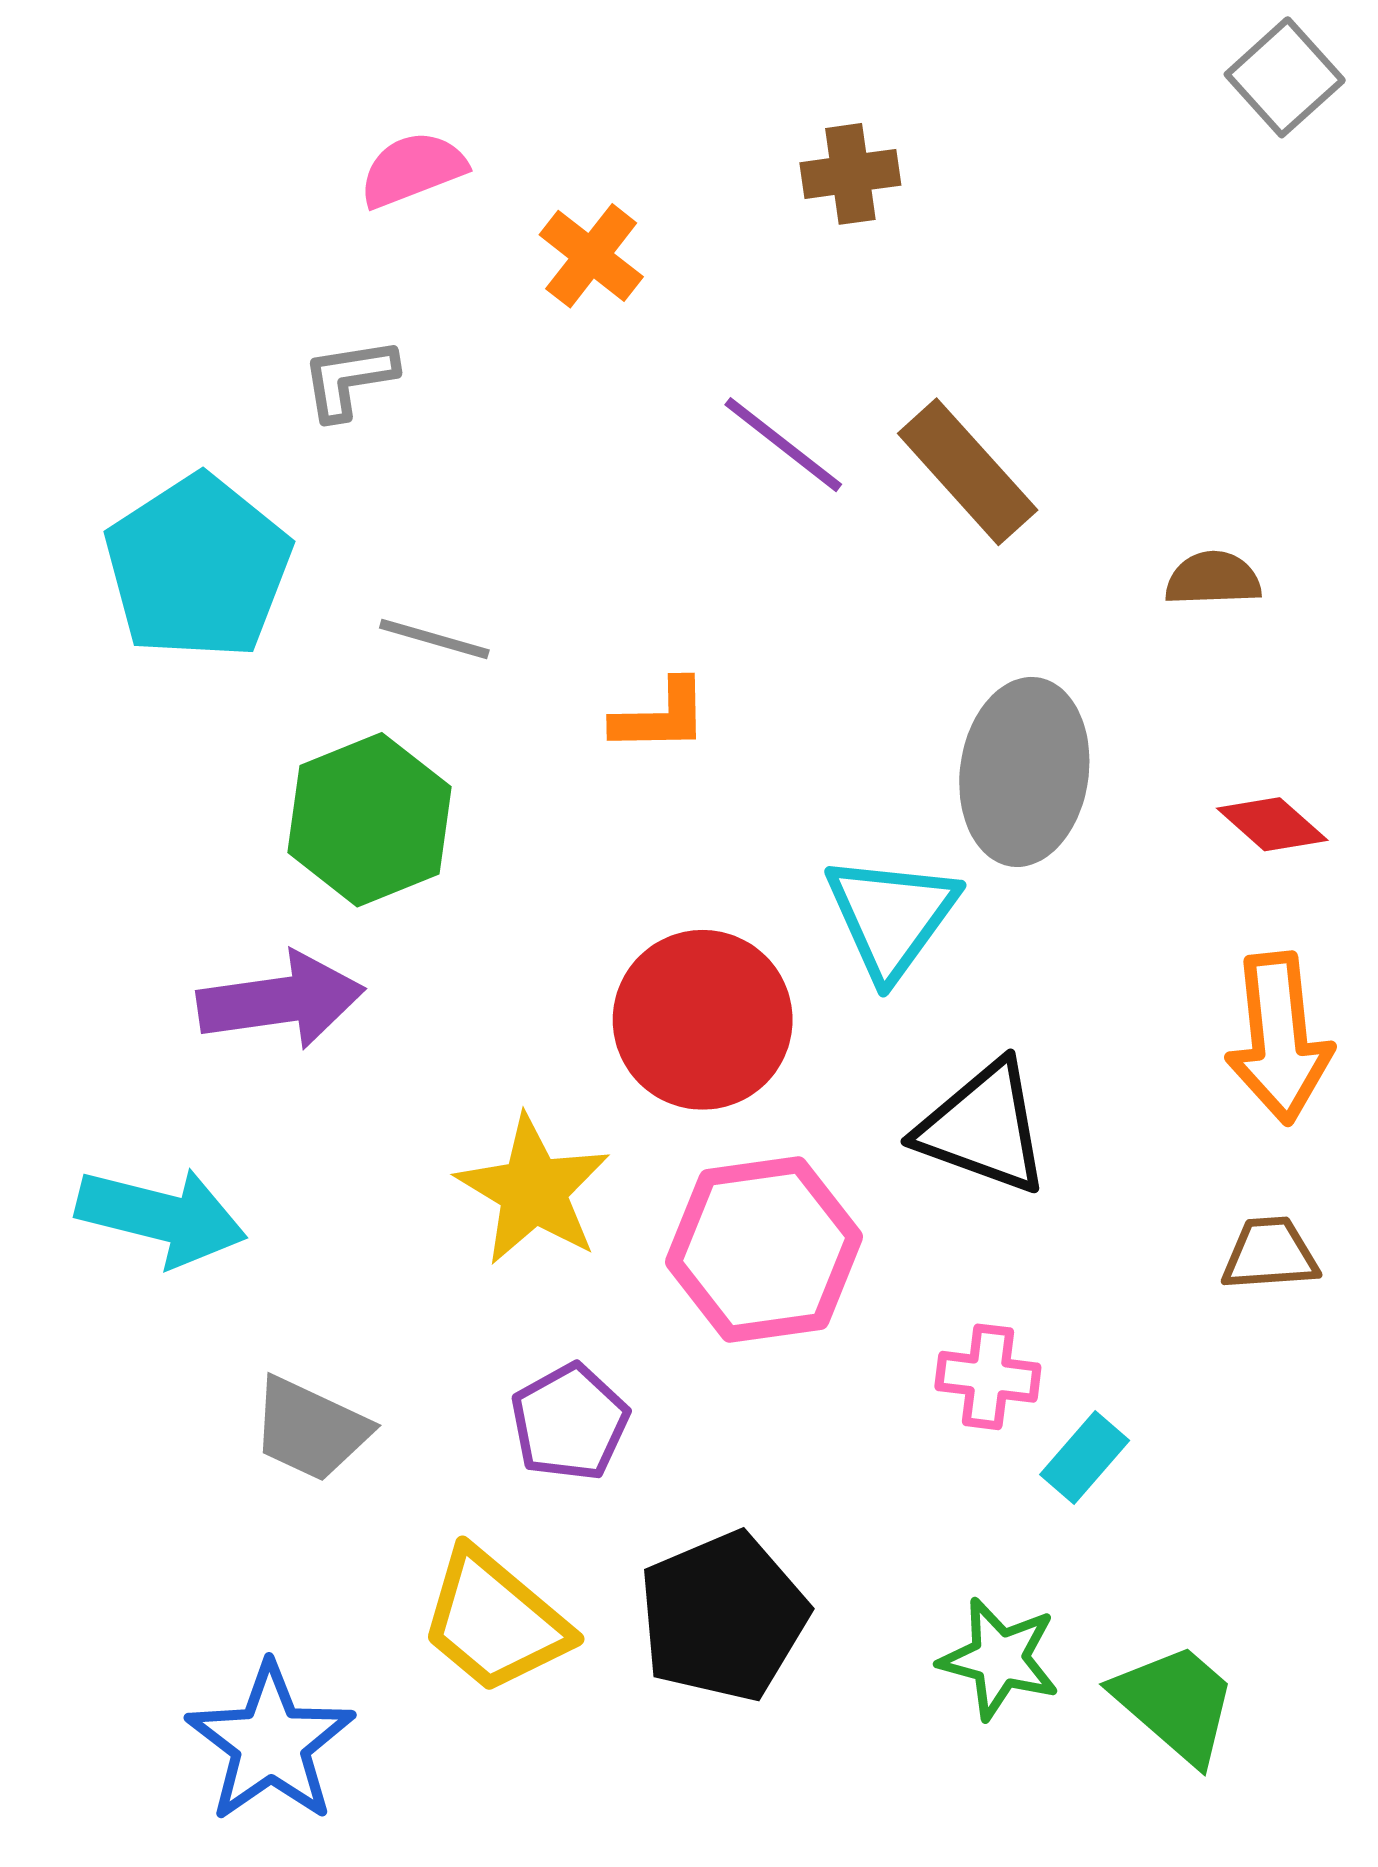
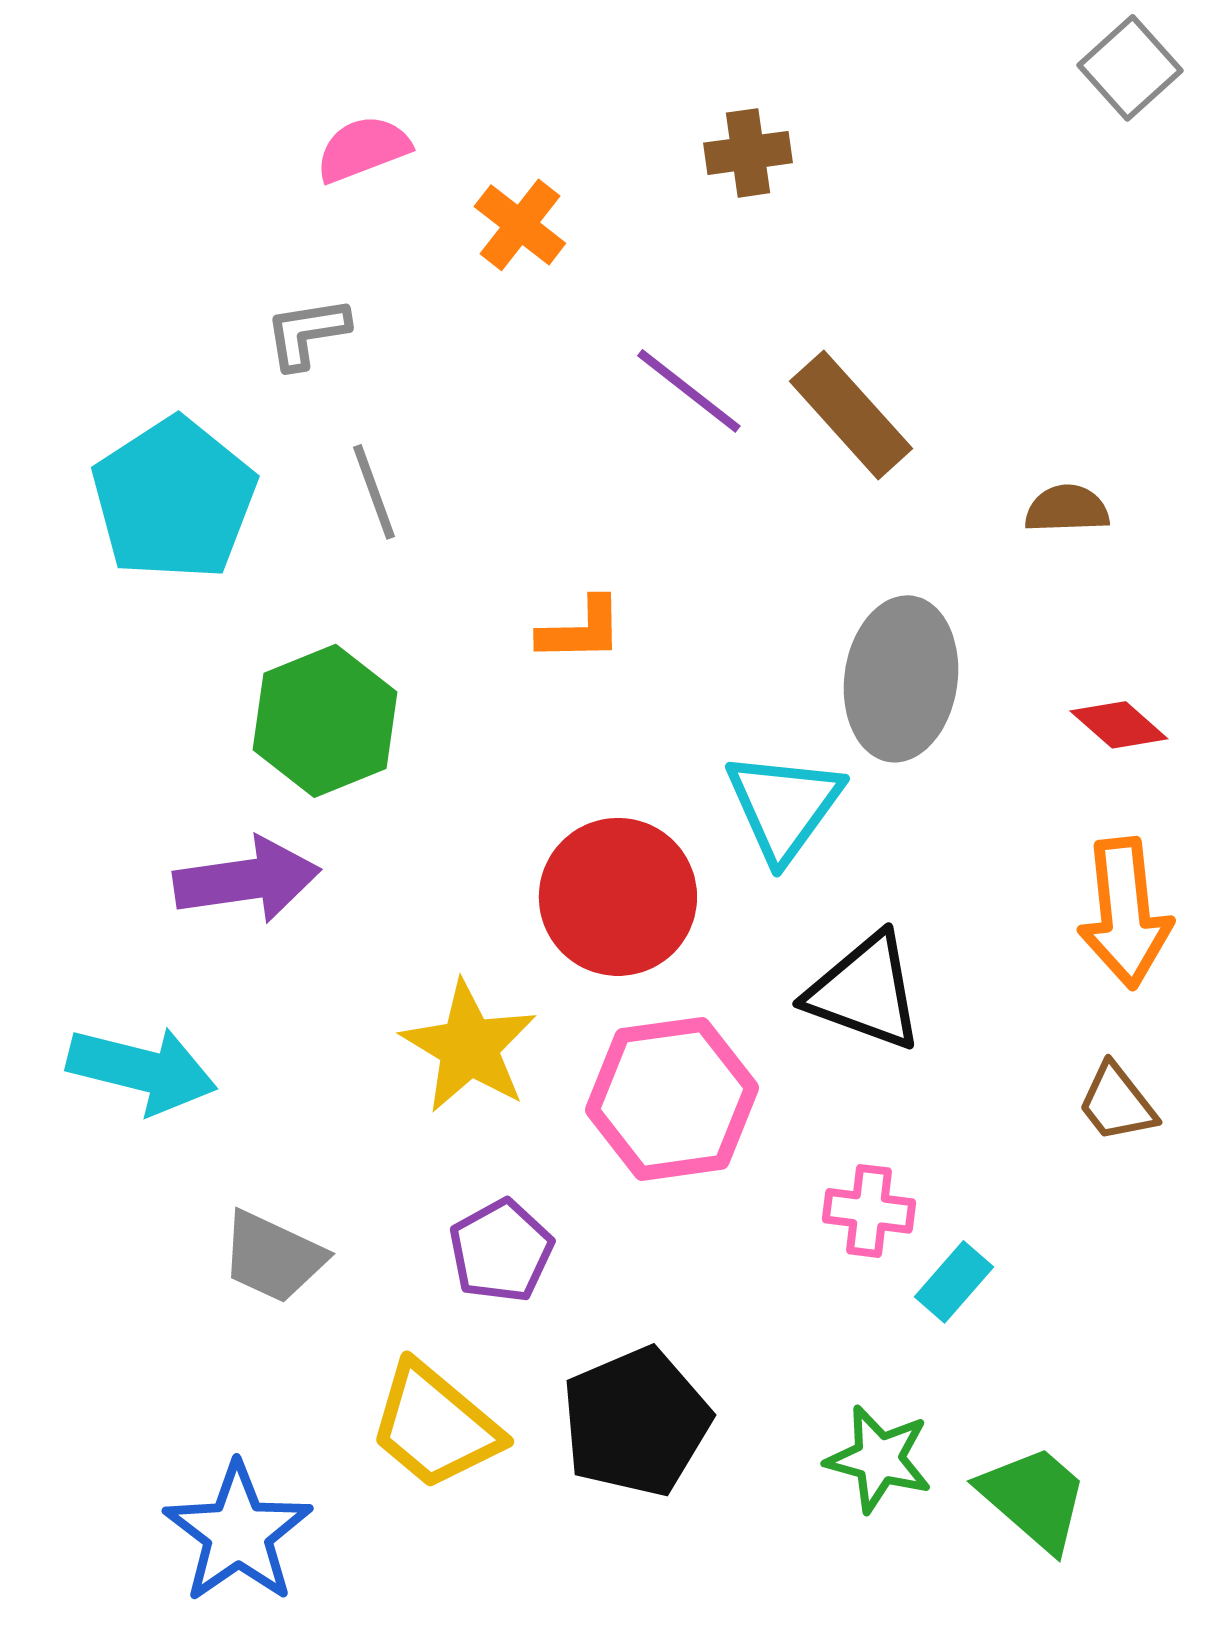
gray line: (434, 639) -> (374, 492), moved, turned 54
brown trapezoid: (1270, 1254) -> (1117, 1103), turned -124

